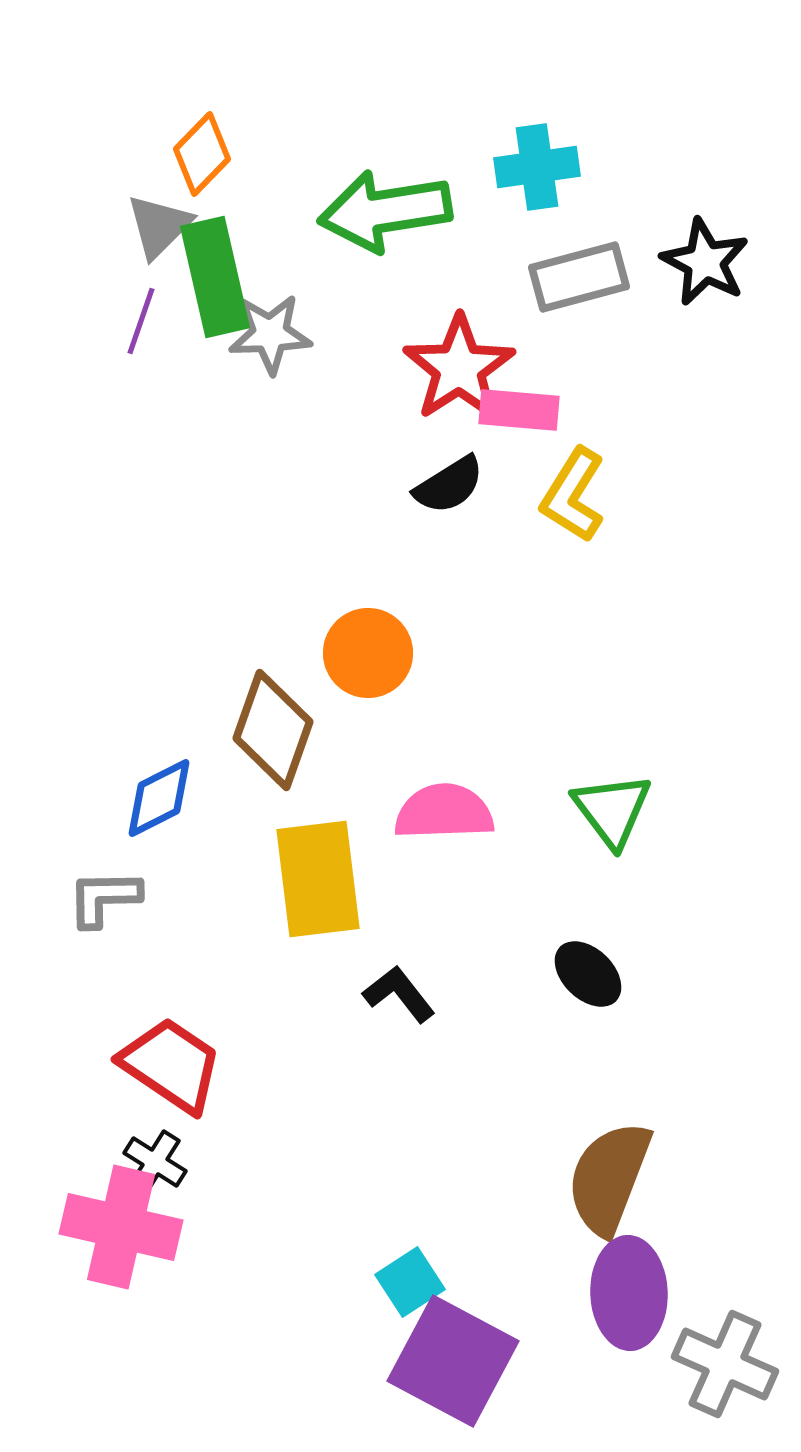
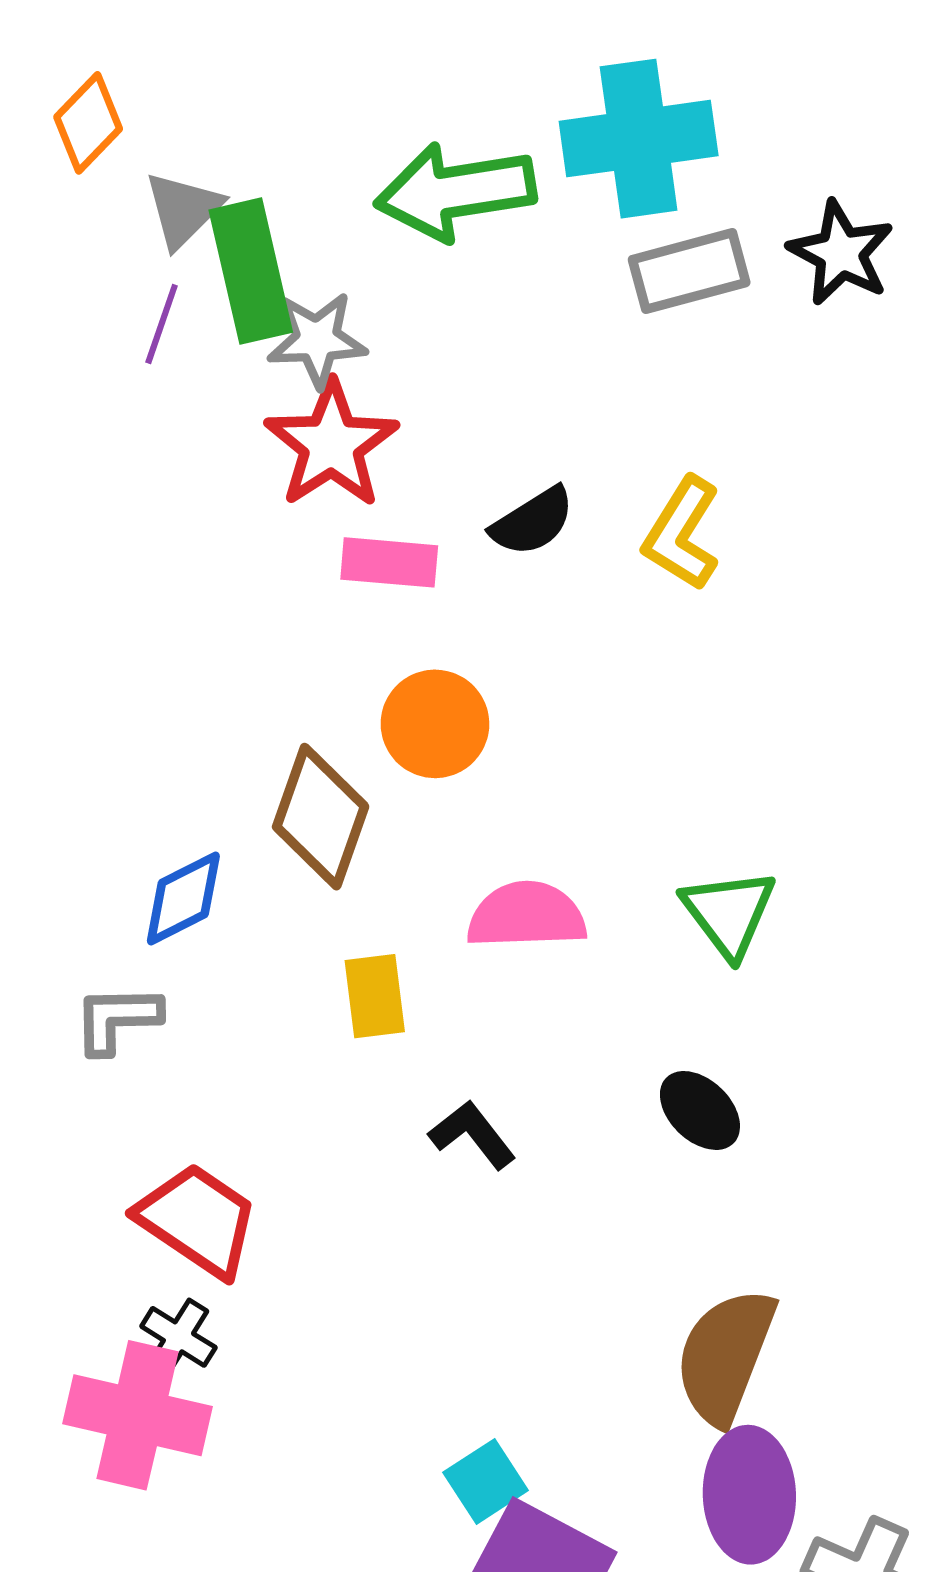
orange diamond: (202, 154) -> (88, 123), moved
cyan cross: (537, 167) -> (639, 139), size x1.5
red star: (459, 368) -> (331, 444), moved
pink rectangle: (519, 410) -> (389, 562), moved
yellow rectangle: (318, 879) -> (375, 996), size x0.6

